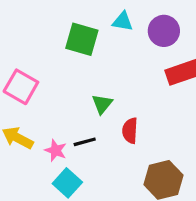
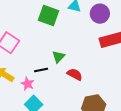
red semicircle: (130, 131) -> (75, 74), turned 112
black line: (85, 142) -> (41, 70), moved

